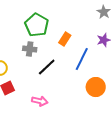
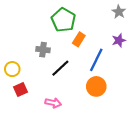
green pentagon: (37, 25) -> (63, 20), moved
orange circle: (96, 87) -> (96, 86), moved

